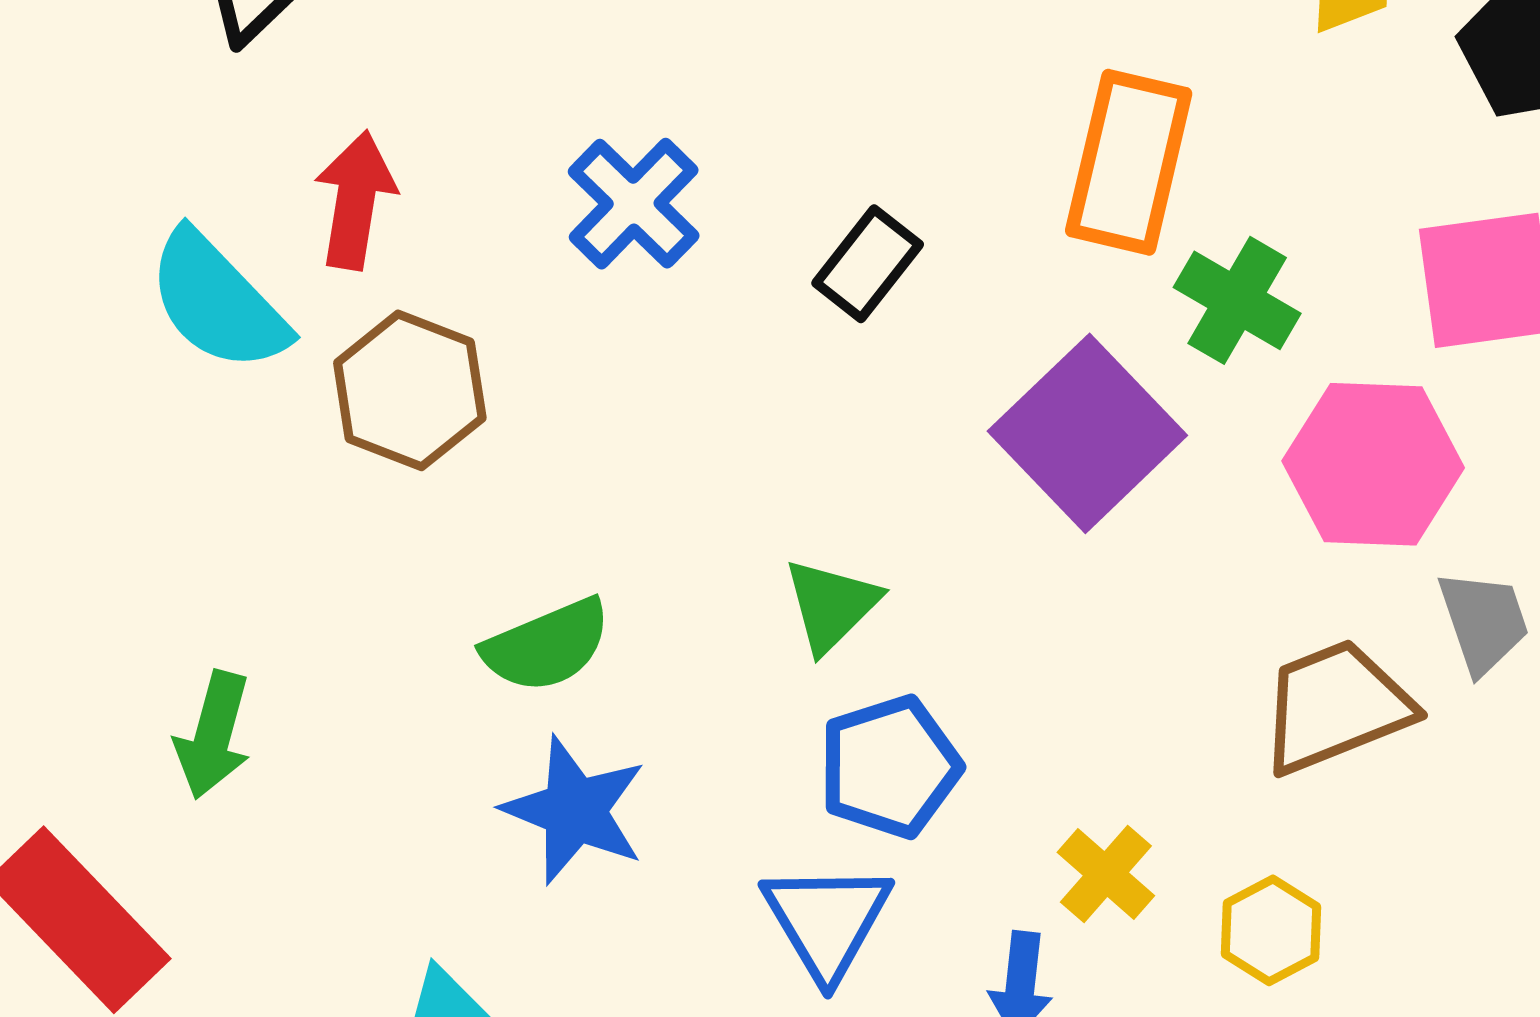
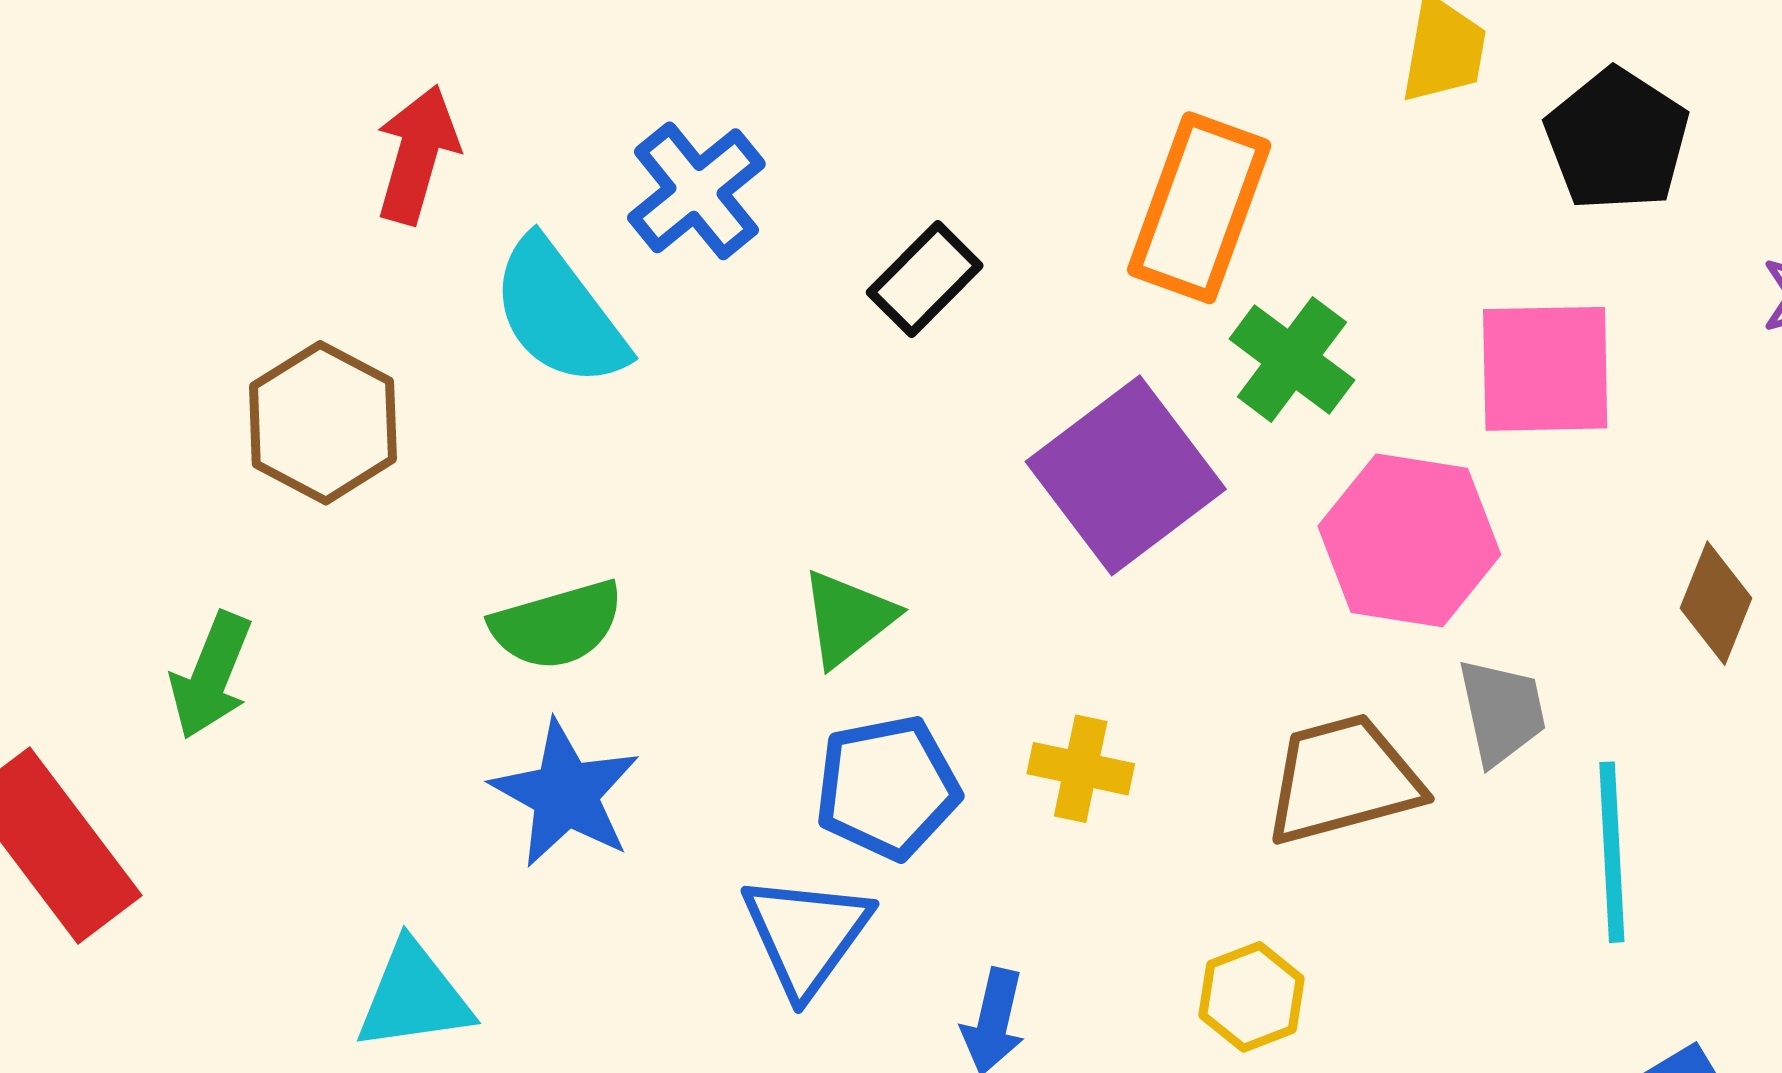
cyan semicircle: (217, 302) -> (559, 313), moved
brown hexagon: (410, 390) -> (323, 423), moved
yellow cross: (1106, 874) -> (1081, 769), moved, turned -36

